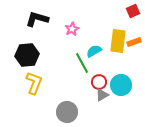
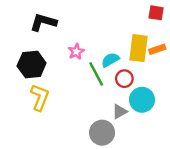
red square: (133, 11) -> (156, 13), turned 32
pink star: (72, 29) -> (76, 52), moved
red circle: (99, 82) -> (124, 79), moved
gray circle: (67, 112) -> (102, 133), moved

